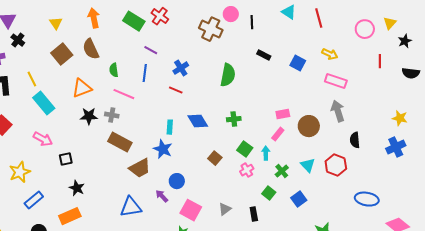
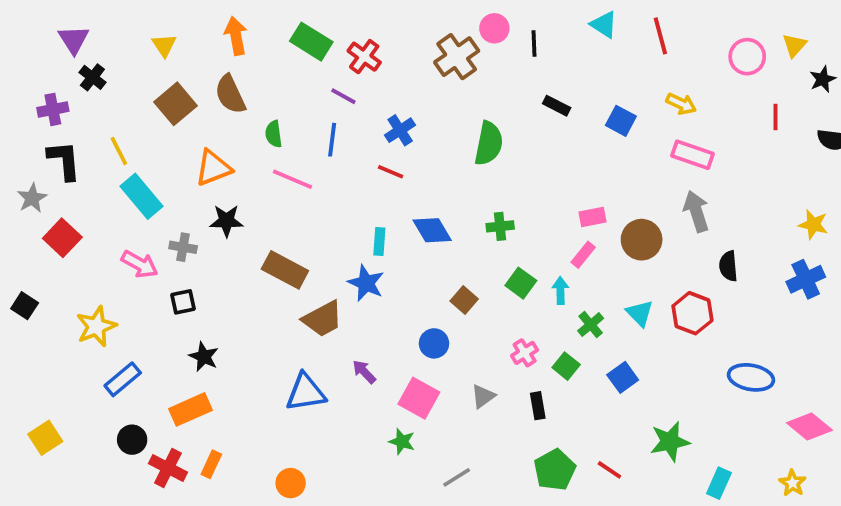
red cross: (160, 16) -> (364, 57), moved
brown cross: (211, 29) -> (457, 57), turned 30
gray cross: (112, 115) -> (183, 247), moved
pink cross: (247, 170) -> (525, 353), moved
blue circle: (177, 181) -> (434, 343), moved

